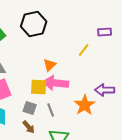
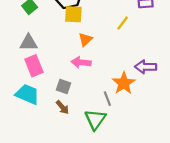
pink arrow: (56, 83) -> (81, 62), moved, size x0.7
yellow square: (39, 87) -> (73, 14), moved
gray line: (51, 110) -> (107, 99), moved

